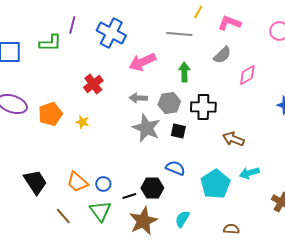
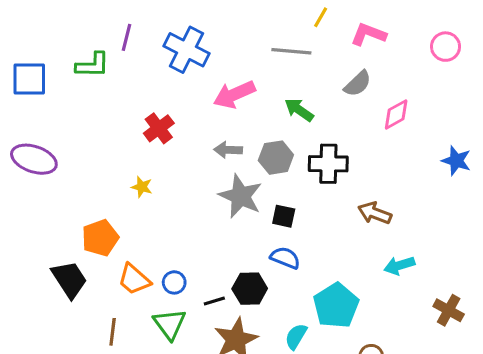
green arrow: (184, 72) -> (299, 110), turned -54
orange pentagon: (50, 114) -> (100, 238), moved
black square: (178, 131) -> (284, 216), moved
cyan pentagon: (215, 184) -> (336, 306), moved
brown line: (63, 216) -> (113, 332), turned 48

